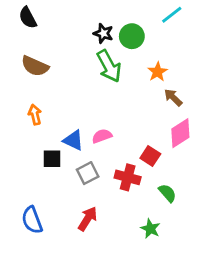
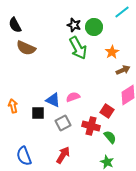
black semicircle: (28, 18) -> (15, 25), moved
brown arrow: (173, 97) -> (123, 70), turned 112
orange arrow: (35, 115) -> (13, 106), moved
green semicircle: (167, 193) -> (110, 137), moved

